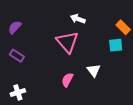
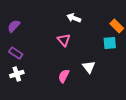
pink triangle: (67, 42) -> (64, 40), size x0.6
white cross: (18, 92) -> (17, 74), moved

